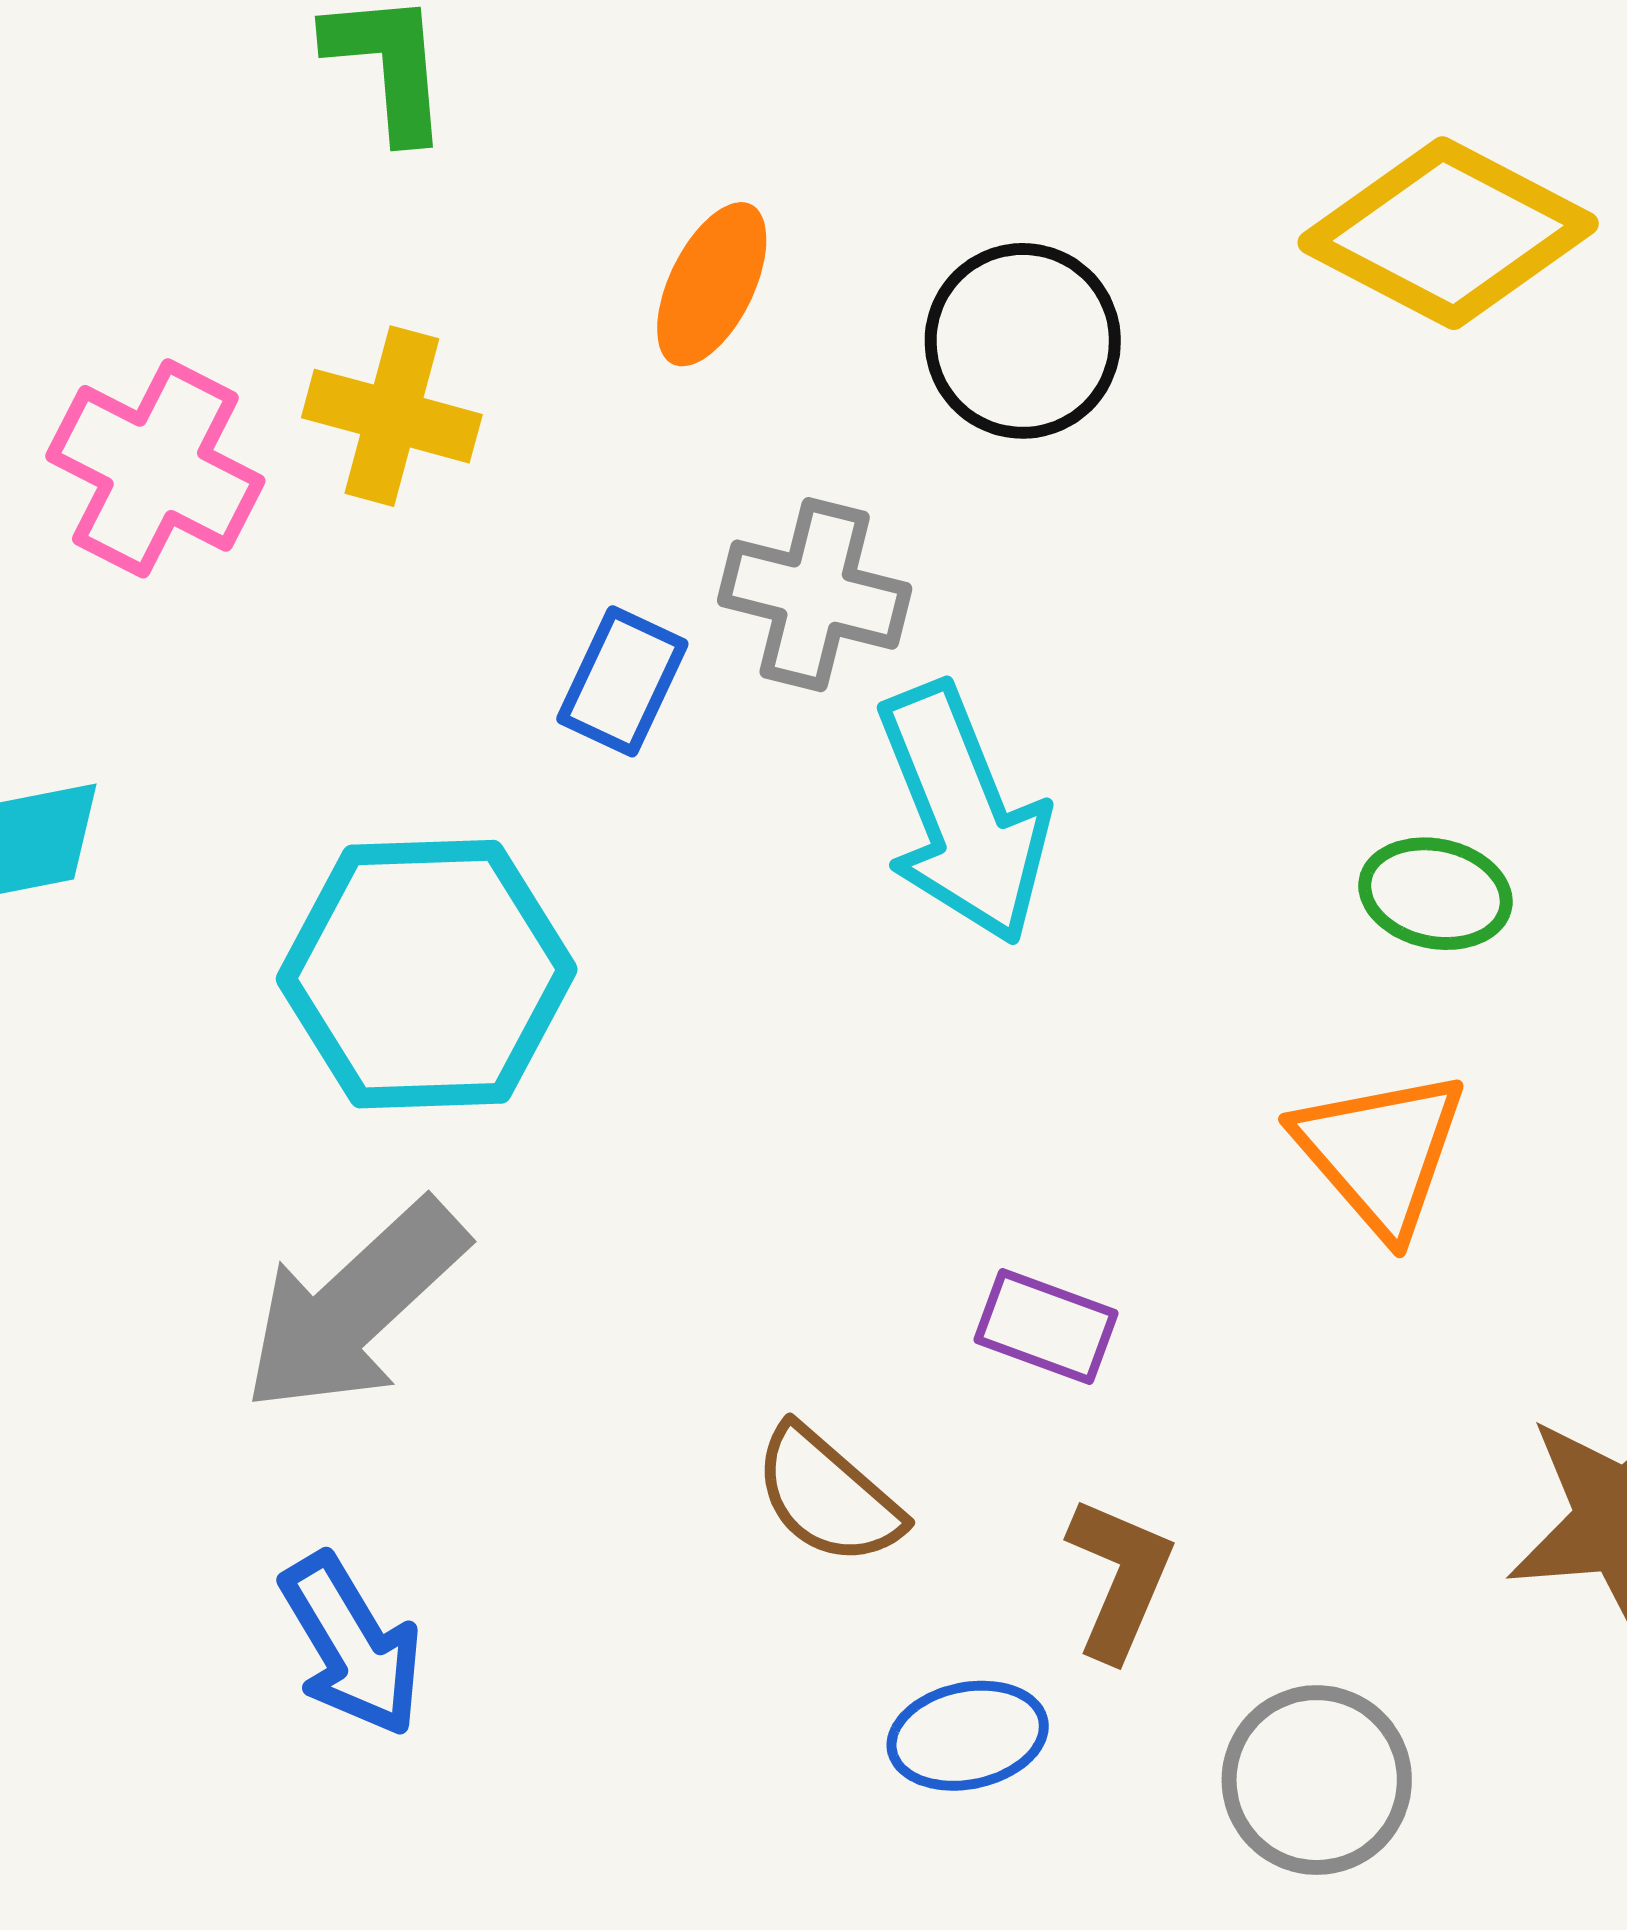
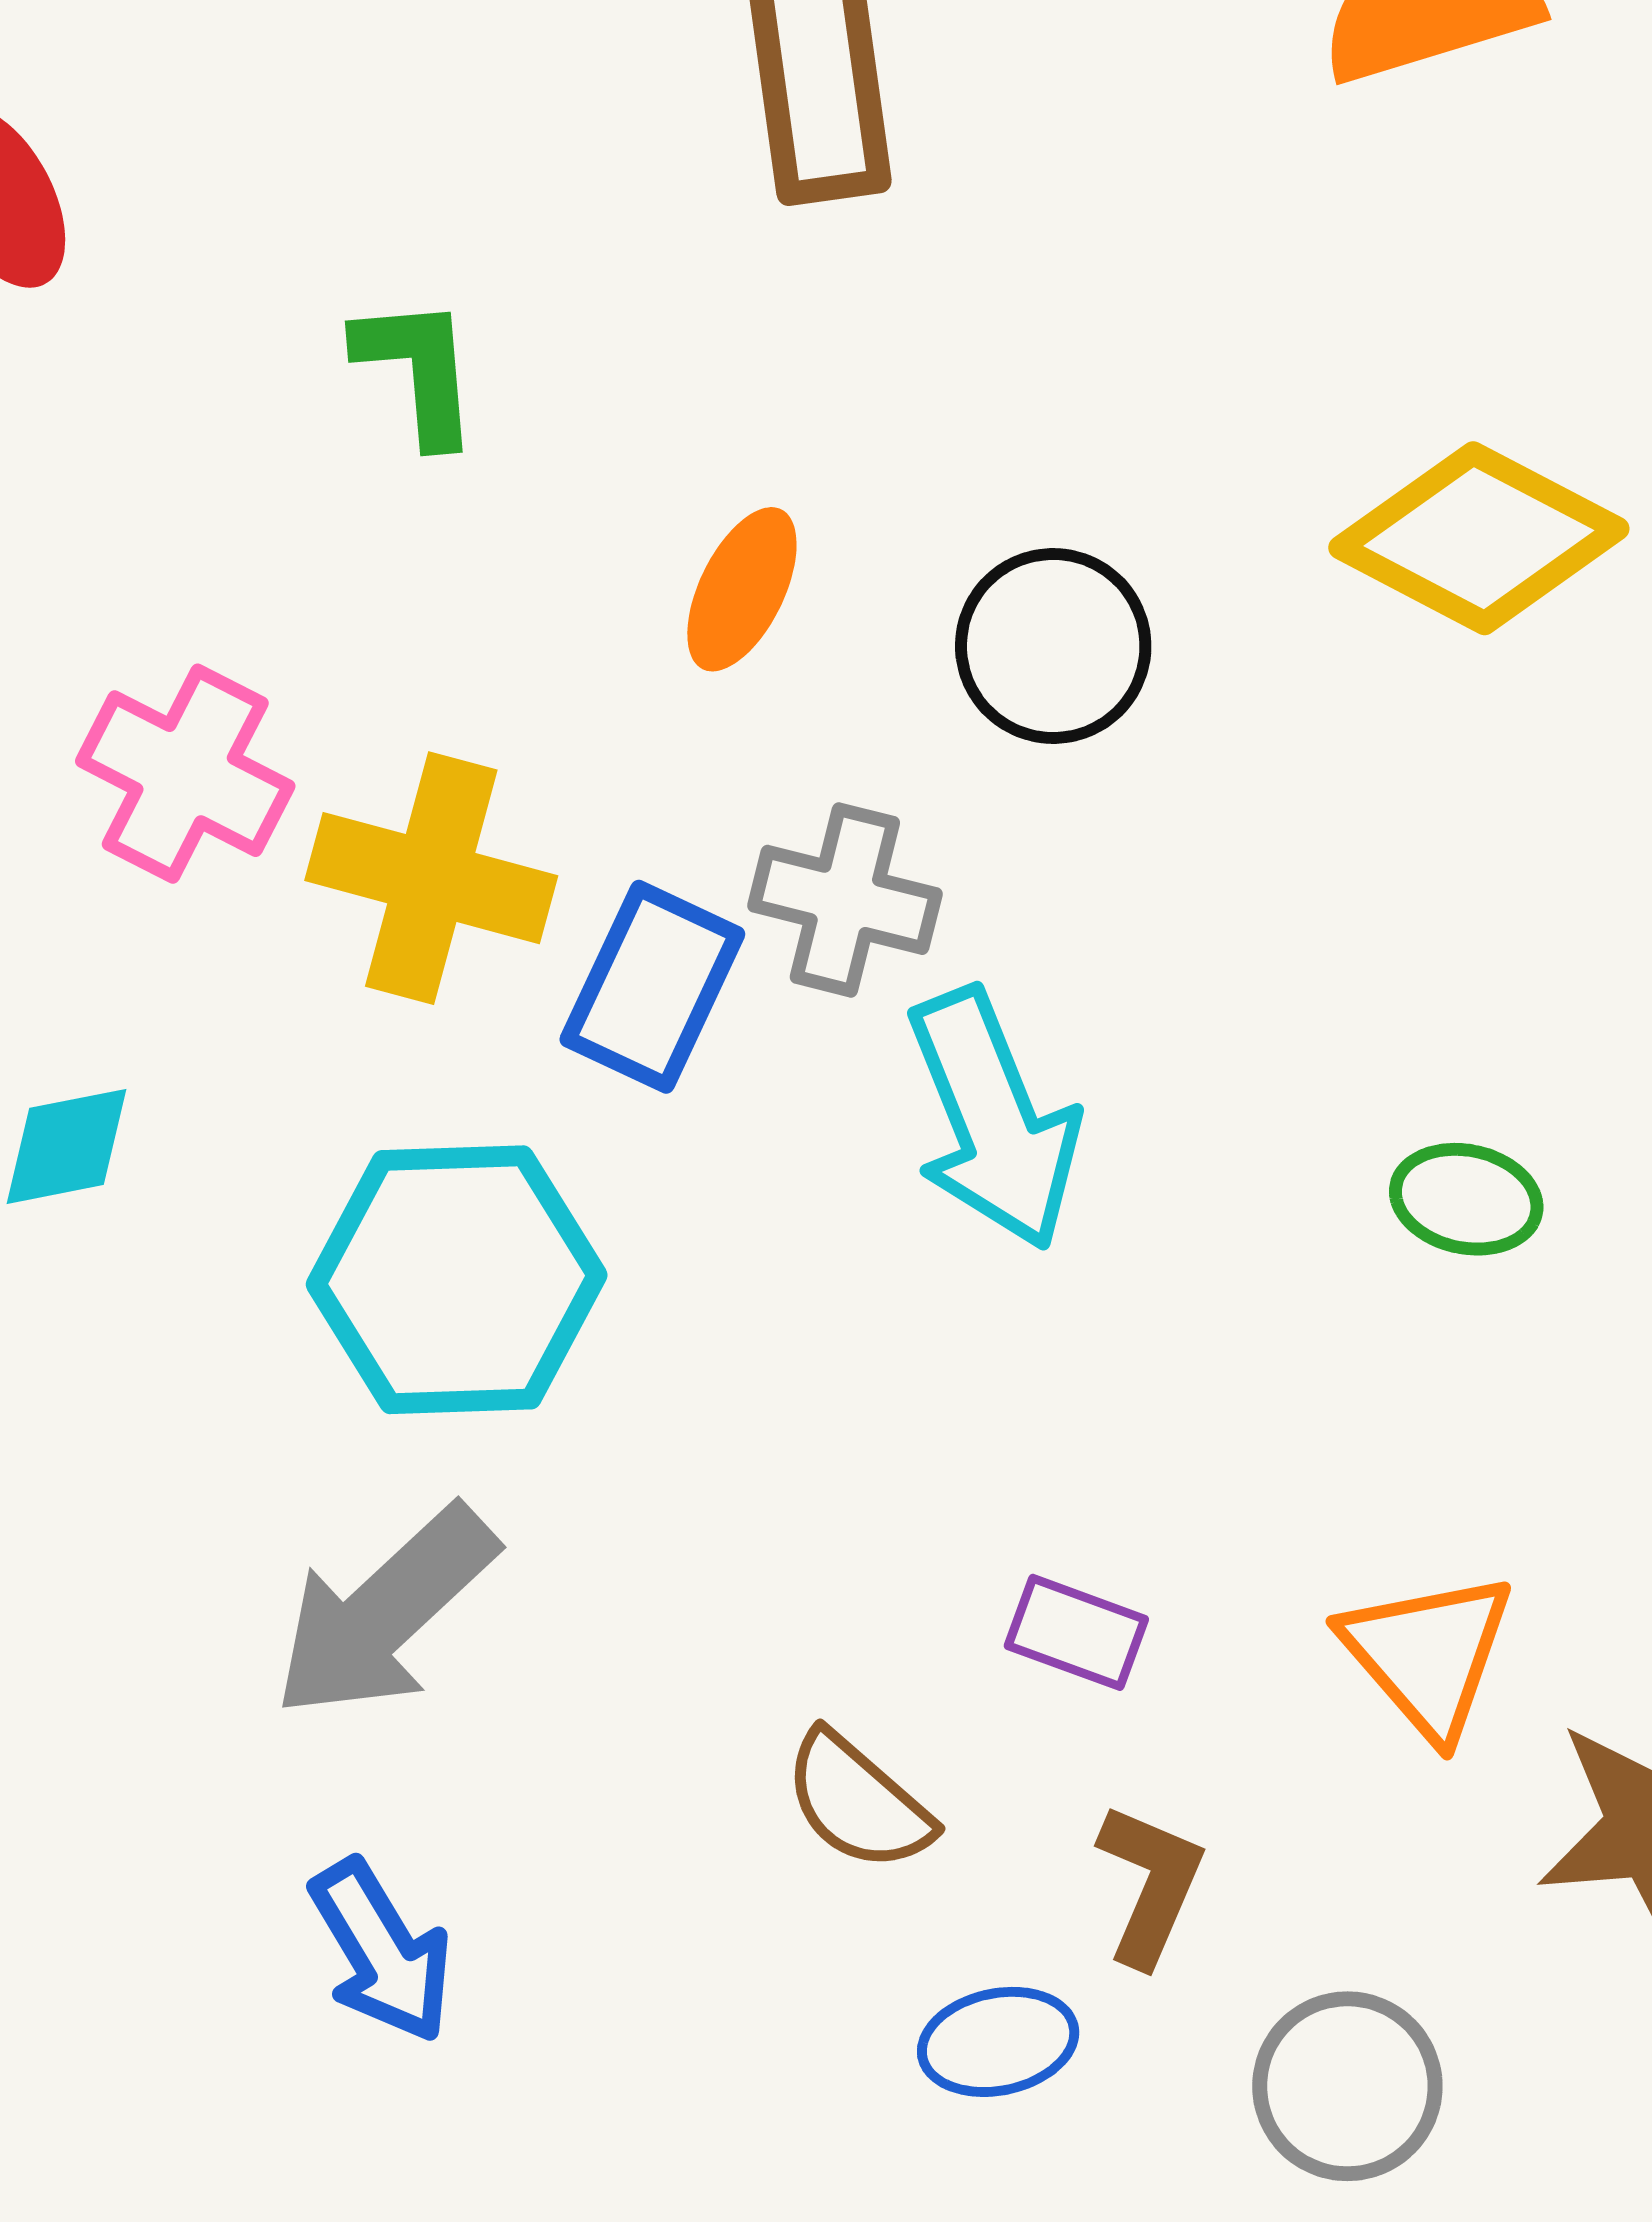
yellow cross: (392, 416) -> (431, 878), moved, size x1.4
blue rectangle: (622, 681) -> (652, 987), size x1.4
orange triangle: (1380, 1152) -> (1428, 1654), moved

